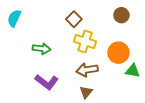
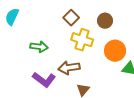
brown circle: (121, 15) -> (105, 21), moved
brown arrow: (87, 70) -> (69, 68), moved

